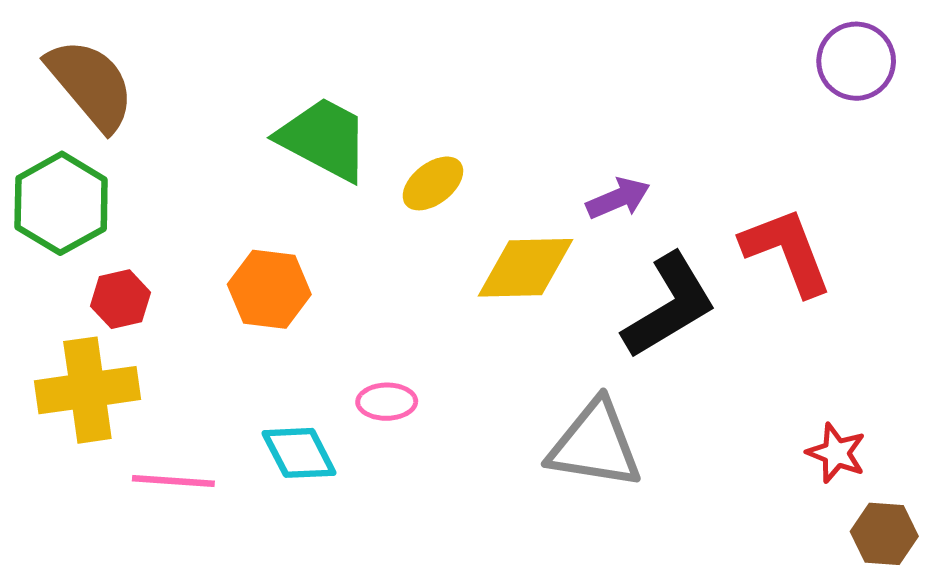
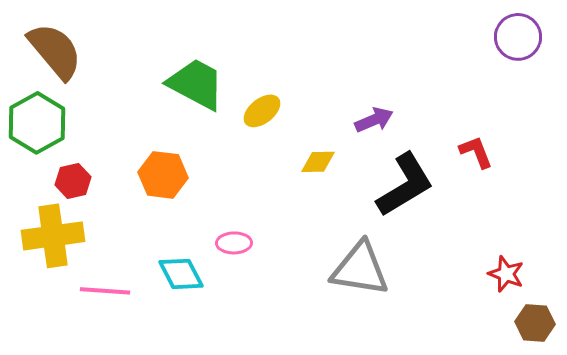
red L-shape: (787, 251) -> (476, 152), size x0.6
yellow diamond: (526, 268) -> (318, 162), size x0.6

